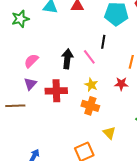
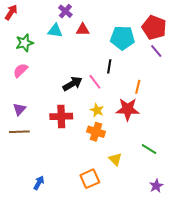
black arrow: (67, 59) -> (72, 84), turned 54
pink semicircle: (31, 61) -> (20, 70), moved
purple triangle: (30, 84) -> (19, 109), moved
red star: (121, 84) -> (128, 109), size x1.6

